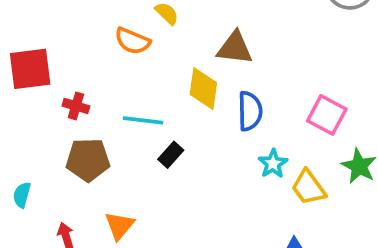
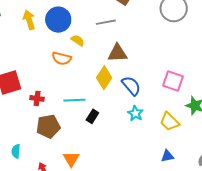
yellow diamond: (203, 89) -> (104, 78), turned 35
blue semicircle: (250, 111) -> (131, 86), turned -30
cyan star: (273, 164) -> (135, 113), moved

